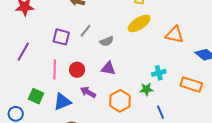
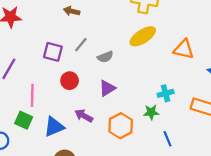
purple triangle: (108, 68) -> (107, 88), turned -42
pink line: (55, 70) -> (32, 95), moved
red circle: (77, 70) -> (70, 81), moved

